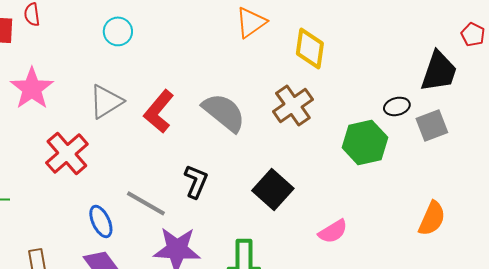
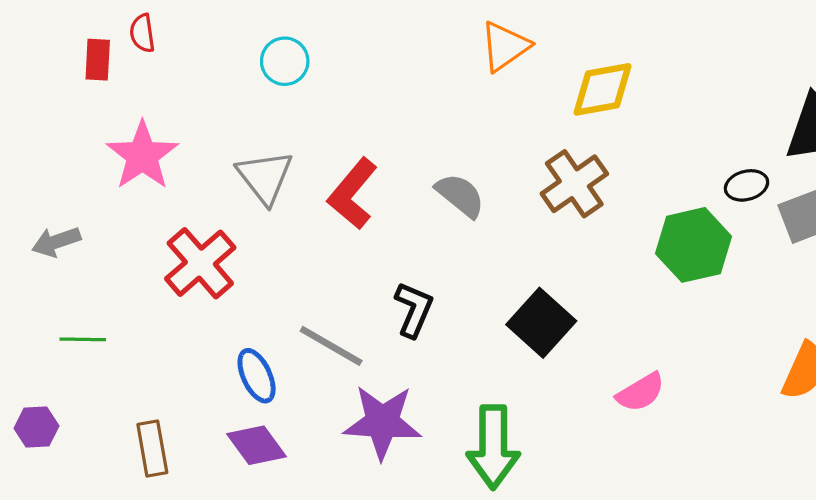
yellow diamond: (310, 48) -> (602, 89), turned 72
gray triangle: (106, 101) -> (265, 177), turned -36
gray semicircle: (224, 112) -> (460, 195), size x0.7

